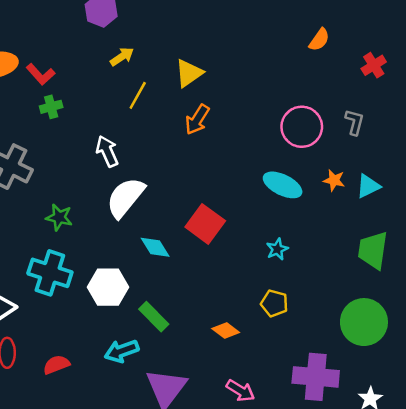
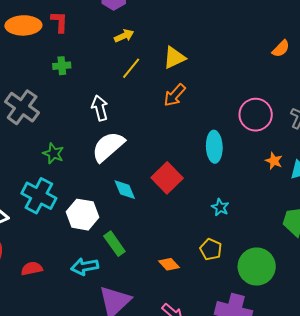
red L-shape: (41, 74) -> (59, 22), moved, turned -145
cyan ellipse: (283, 185) -> (214, 147), moved, turned 52
cyan star: (277, 249) -> (220, 207), turned -30
green circle: (364, 322) -> (257, 267), moved

